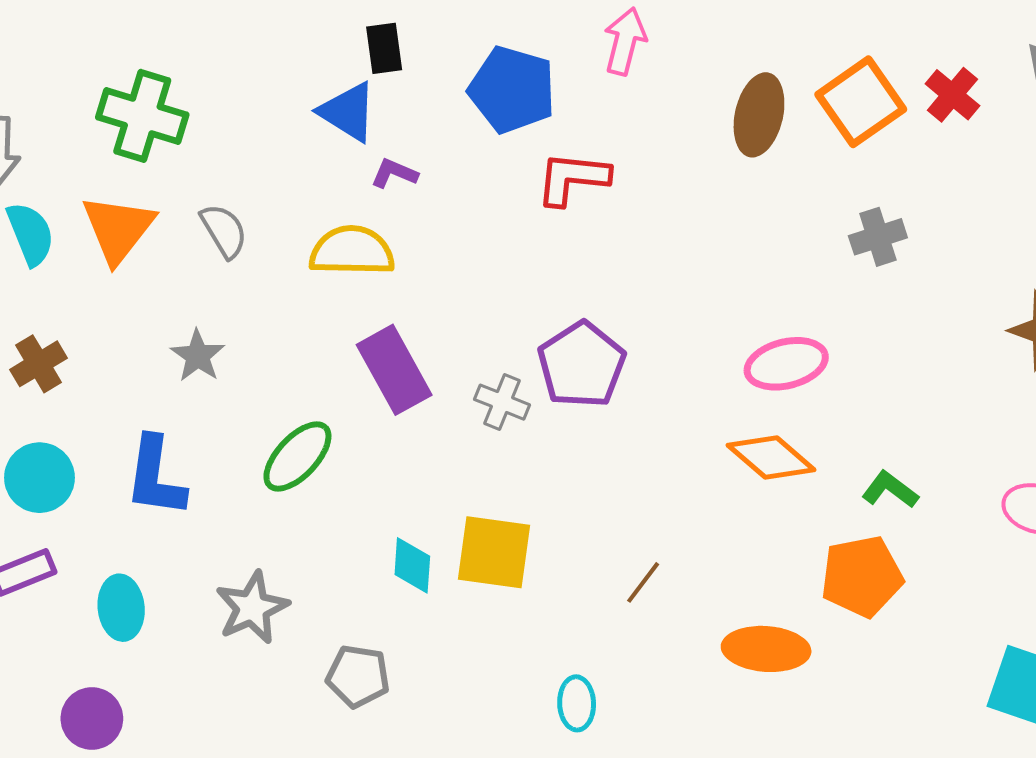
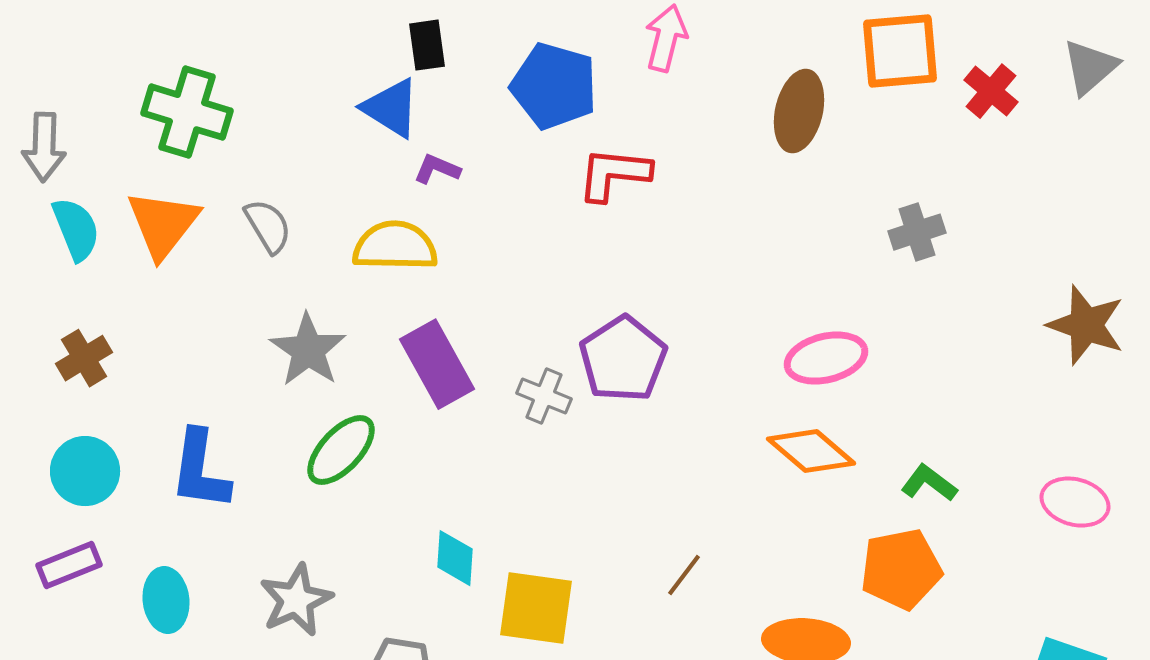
orange square: (861, 102) -> (900, 51), moved, turned 30
gray star: (198, 356) -> (308, 350), moved, size x1.4
yellow square: (494, 552) -> (536, 608), moved

